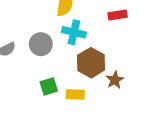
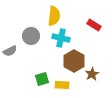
red rectangle: (118, 15) -> (94, 25), turned 40
gray circle: (41, 44) -> (31, 36), moved

